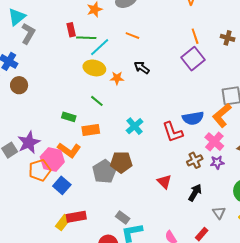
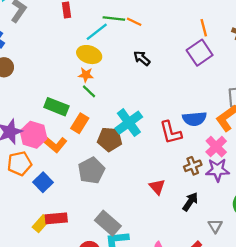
green line: (86, 38) -> (114, 19), moved
orange star: (117, 78) -> (86, 75), moved
green rectangle: (69, 117) -> (56, 107), size x1.5
cyan cross: (135, 126) -> (129, 123), size x1.4
orange rectangle: (91, 130) -> (80, 123), turned -54
pink hexagon: (52, 159) -> (34, 135), moved
brown pentagon: (121, 162) -> (110, 139), moved
purple star: (217, 162) -> (218, 170), size x1.5
gray rectangle: (123, 218) -> (108, 223), size x1.6

